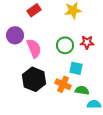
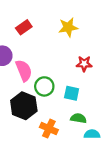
green circle: (65, 45) -> (44, 86), moved
orange cross: (63, 84) -> (49, 129), moved

